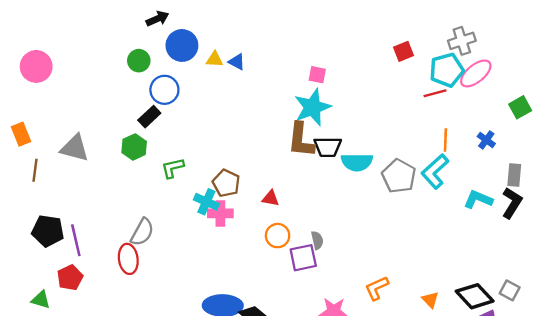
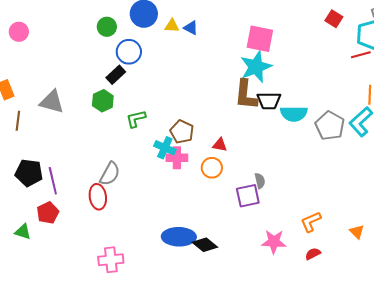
red square: (404, 51) -> (334, 19), turned -36
pink circle: (36, 66) -> (19, 32), size x0.7
pink square: (317, 75) -> (260, 39), size x1.8
orange circle: (278, 236) -> (212, 168), moved

